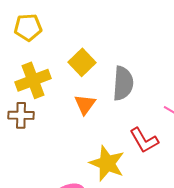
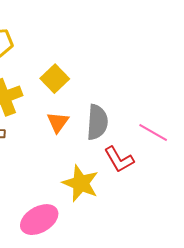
gray semicircle: (123, 83) -> (97, 122), moved

